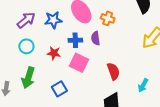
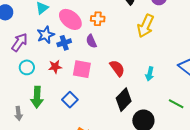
blue cross: (75, 40) -> (64, 43), moved

